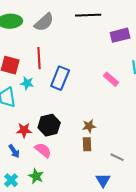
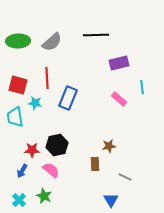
purple rectangle: (120, 35) -> (119, 63), moved
brown star: (89, 126) -> (109, 146), moved
blue arrow: (14, 151) -> (22, 171), turned 64

